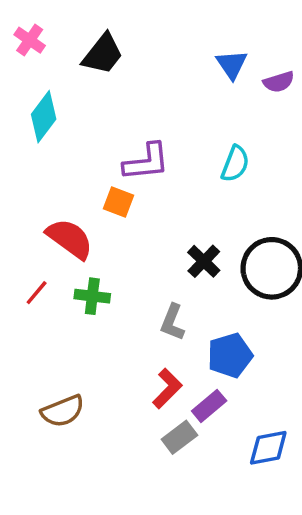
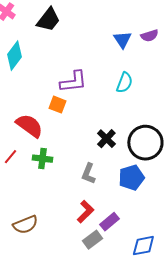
blue triangle: (232, 64) -> (122, 40), moved
blue pentagon: (230, 355) -> (131, 178), moved

